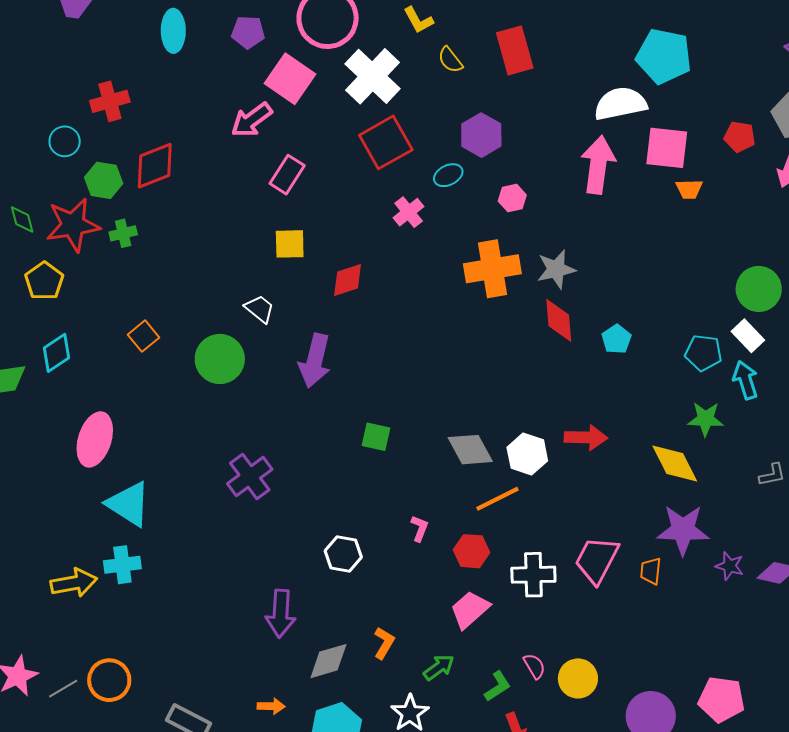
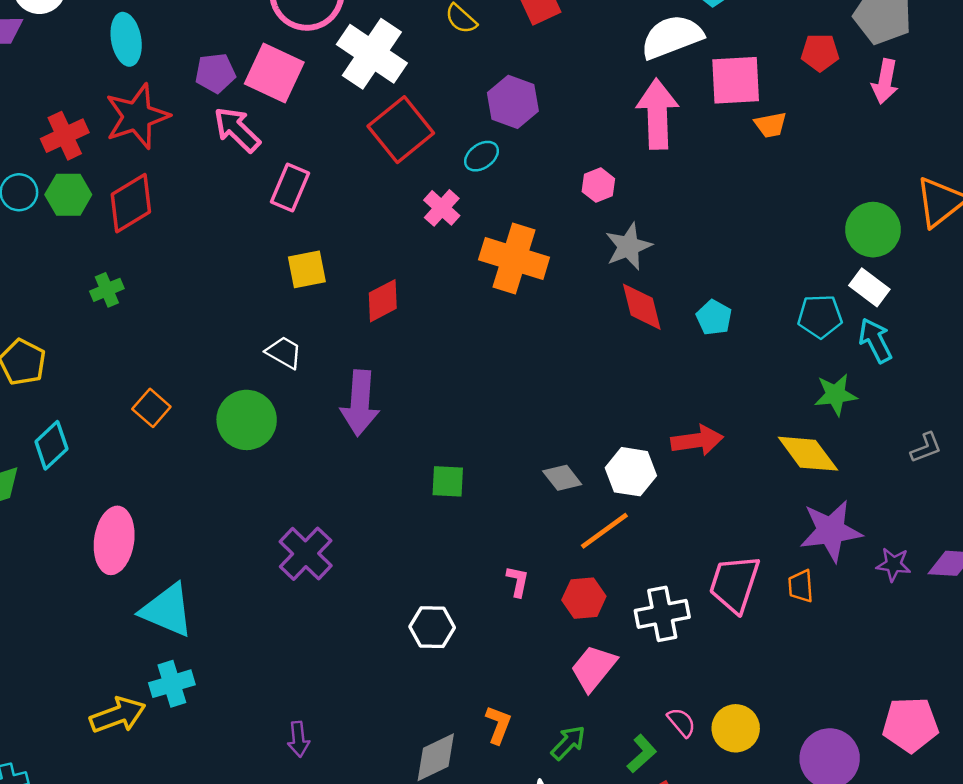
purple pentagon: (248, 32) -> (215, 73), moved
pink arrow: (252, 120) -> (237, 130), turned 90
green hexagon: (104, 180) -> (68, 195), moved
pink hexagon: (512, 198) -> (598, 185), moved
red star: (73, 225) -> (137, 116), moved
orange cross: (492, 269) -> (514, 259), moved, turned 36
gray diamond: (470, 450) -> (562, 478), size x0.7
purple arrow: (281, 614) -> (298, 739), moved, size x0.6

